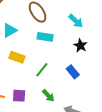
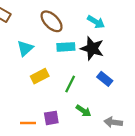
black star: (80, 45) -> (92, 48), moved, size x1.5
yellow rectangle: (17, 57) -> (40, 76), turned -35

